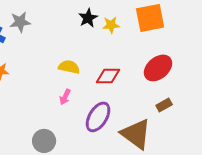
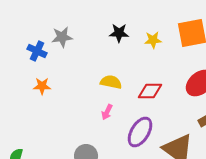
black star: (88, 18) -> (119, 33), moved, turned 30

